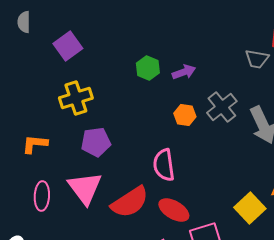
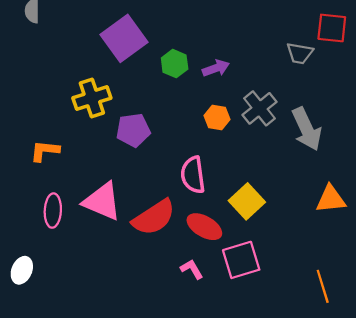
purple square: (68, 46) -> (124, 38), moved, size x1.4
purple pentagon: (96, 142) -> (133, 130), moved
pink triangle: (85, 188) -> (102, 201), turned -30
yellow square: (250, 208) -> (247, 201), moved

